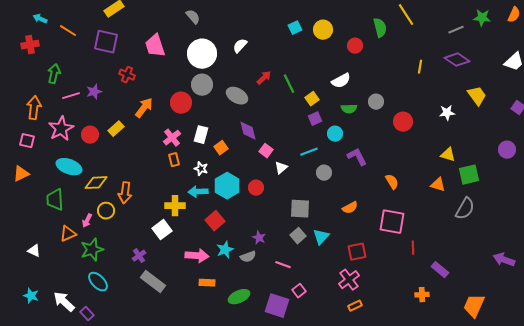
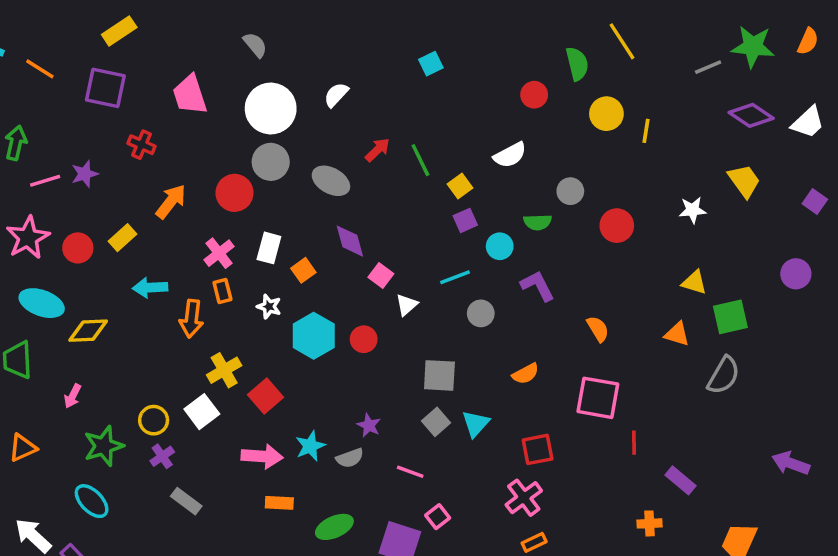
green star: (482, 18) -> (753, 46), size x1.4
yellow circle: (323, 30) -> (606, 114), moved
purple diamond: (457, 60) -> (751, 115), moved
green semicircle: (349, 109) -> (538, 222), moved
cyan arrow: (198, 192) -> (150, 288), moved
orange arrow: (125, 193) -> (191, 319), moved
yellow cross: (175, 206) -> (224, 370), turned -30
yellow circle: (106, 211) -> (154, 420), moved
red square: (215, 221) -> (266, 396), moved
orange triangle: (68, 234) -> (23, 448), moved
green star: (92, 250) -> (104, 446), moved
gray rectangle: (153, 282) -> (186, 501), size x0.7

